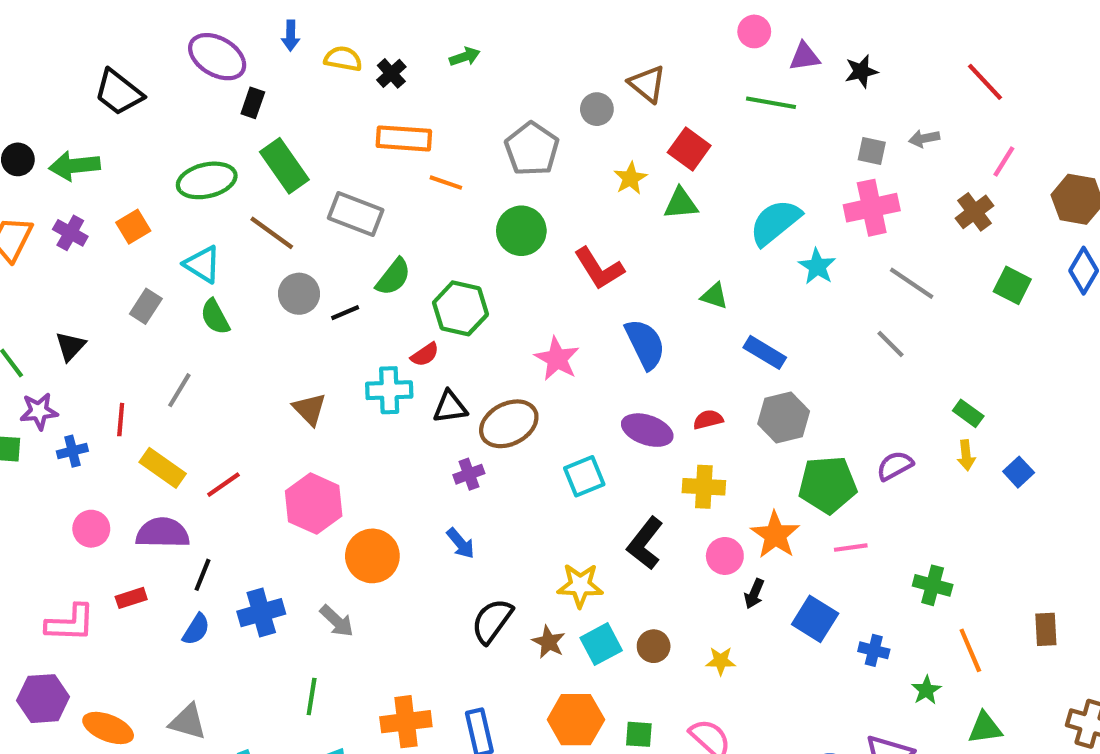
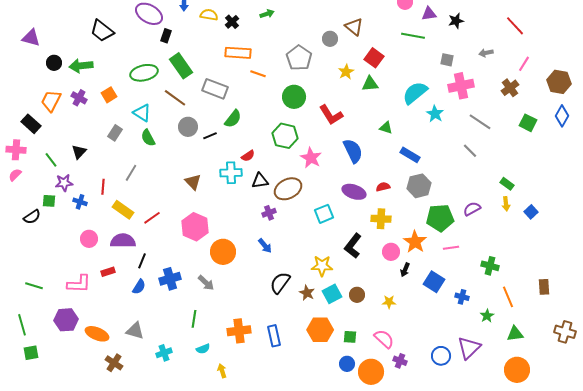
gray square: (872, 151) -> (447, 60), moved
green hexagon: (461, 308) -> (285, 136), moved
blue cross: (72, 451) -> (80, 202), turned 32

